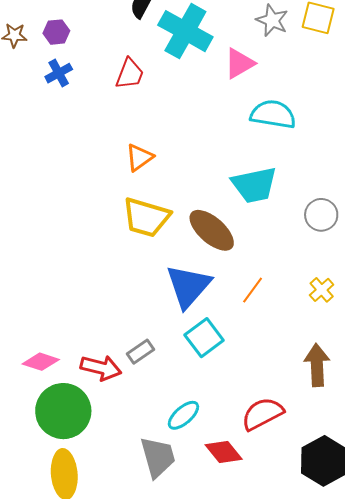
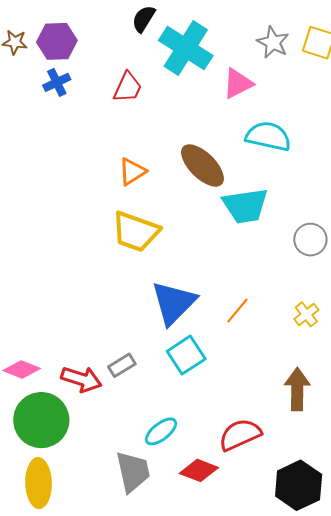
purple hexagon: (56, 32) -> (57, 41), size x1.5
brown ellipse: (212, 230) -> (202, 165), moved
red diamond: (224, 452) -> (199, 470), turned -33

